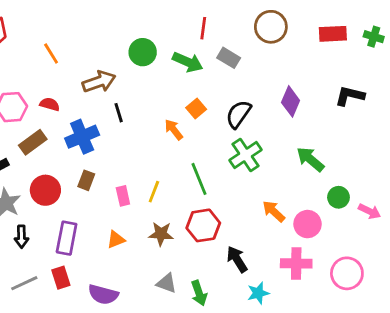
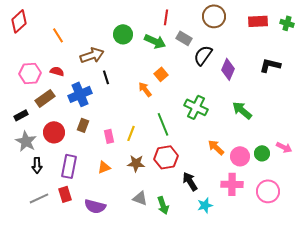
black semicircle: (238, 114) -> (203, 55), moved
green cross: (245, 155) -> (196, 107), turned -30
green circle: (338, 197) -> (262, 153), moved

